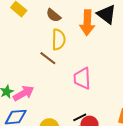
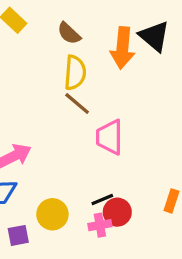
brown line: (48, 58) -> (77, 103), moved

